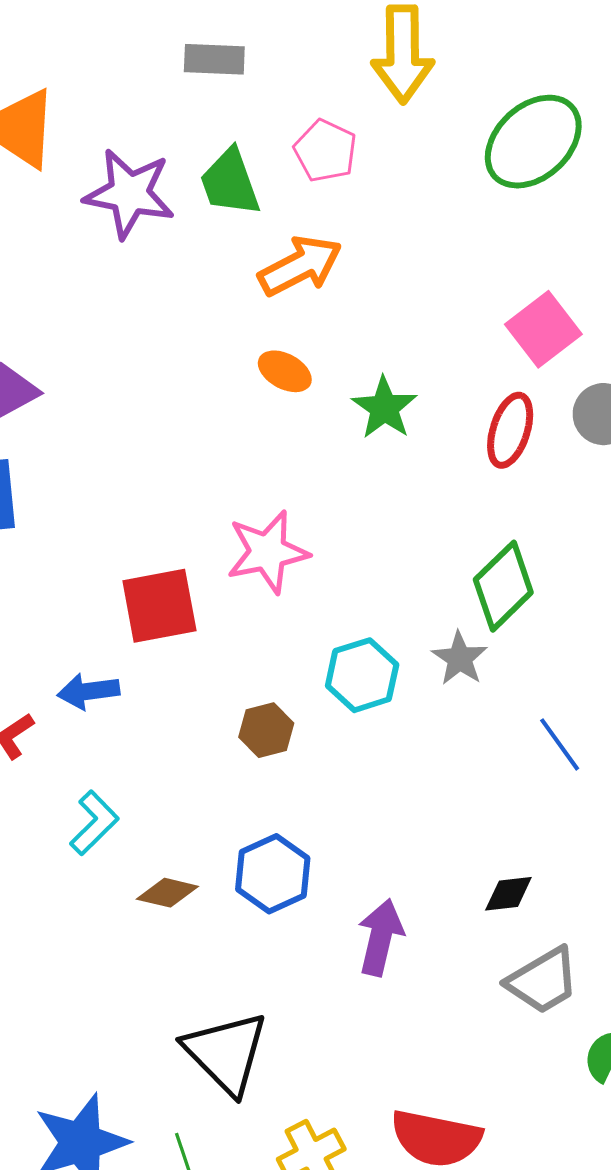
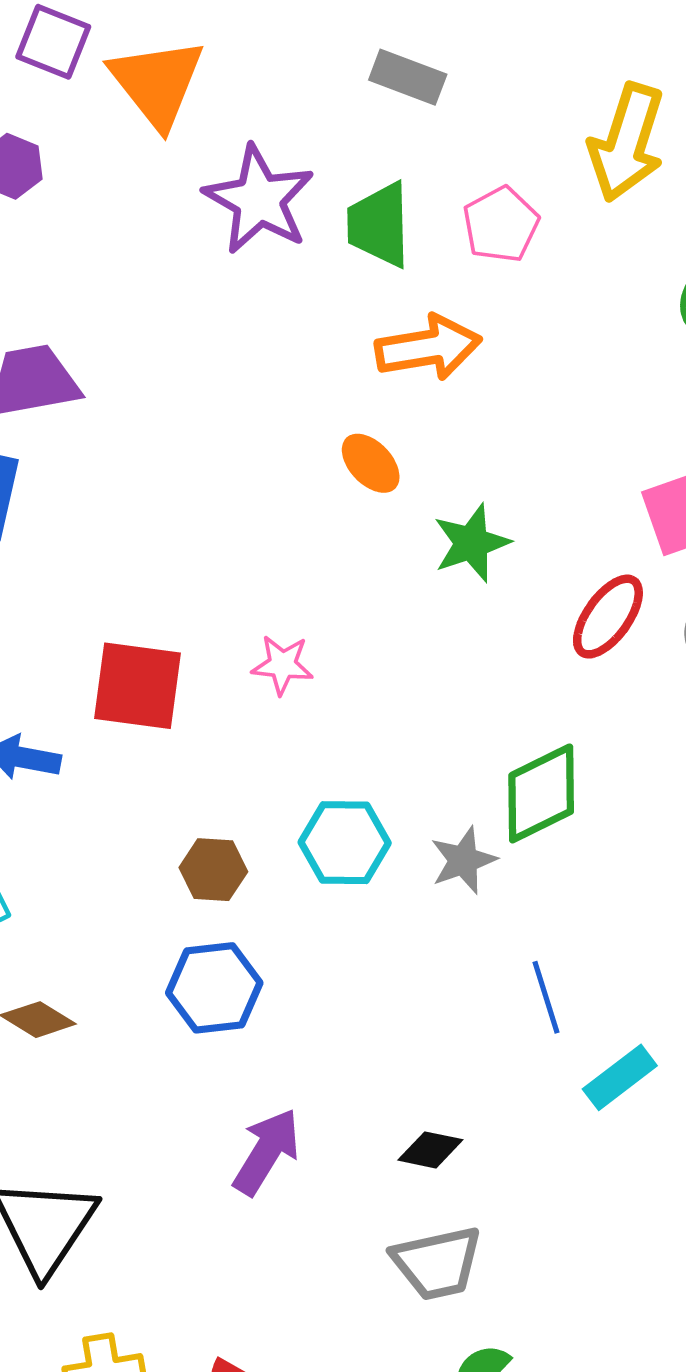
pink star: (268, 552) -> (282, 665), size x0.6
blue hexagon: (273, 874) -> (214, 988), moved

